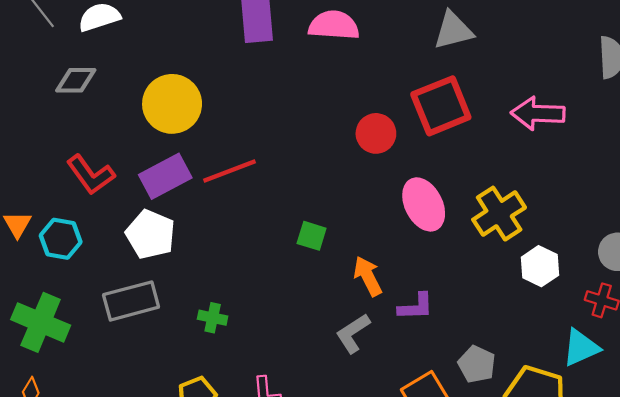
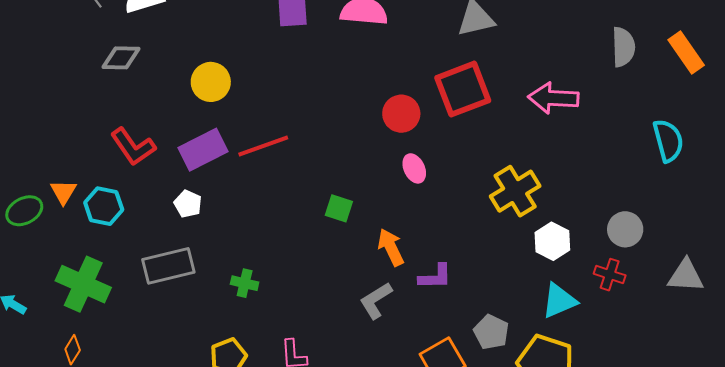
yellow circle: (172, 104) -> (211, 82), size x0.7
pink ellipse: (424, 204) -> (414, 168), moved, size x0.6
white pentagon: (150, 234) -> (188, 204), size x0.6
cyan triangle: (581, 348) -> (559, 301), moved

